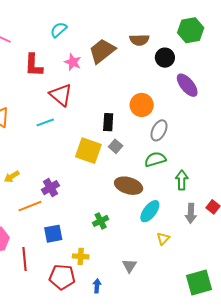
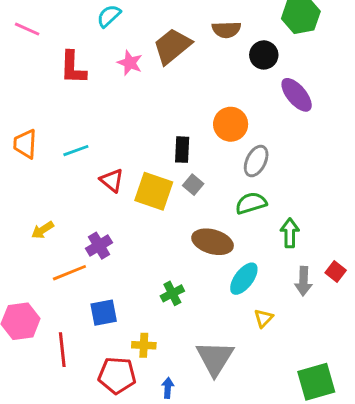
red triangle: (61, 95) -> (112, 180), moved, size x0.7
cyan line: (45, 122) -> (76, 151), moved
gray triangle: (129, 266) -> (215, 358), size x1.8

